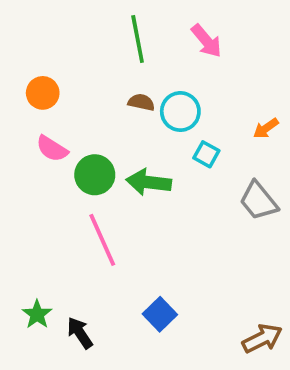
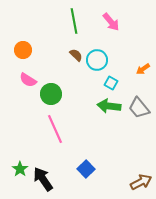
brown semicircle: (141, 102) -> (76, 55), turned 32
green arrow: (149, 182) -> (109, 106), moved
black arrow: (80, 333) -> (43, 179), size x1.4

